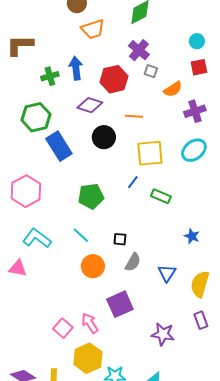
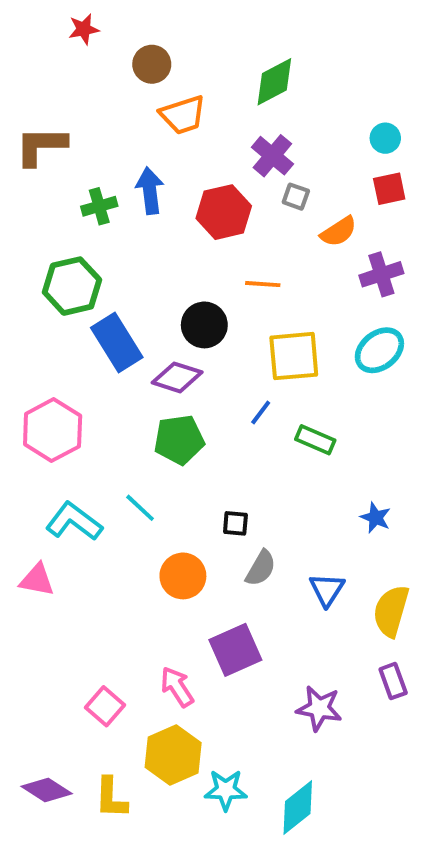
purple diamond: (90, 105) -> (177, 377), moved
cyan line: (81, 235) -> (140, 508), moved
pink square: (63, 328) -> (105, 706), moved

